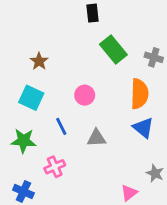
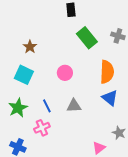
gray cross: (154, 57) -> (118, 36), moved
blue line: (61, 126) -> (47, 106), moved
green star: (23, 141) -> (18, 108), turned -30

